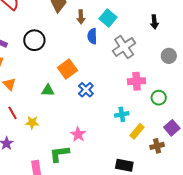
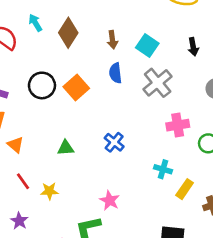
brown arrow: (81, 17) -> (112, 40), moved
cyan square: (108, 18) -> (147, 45), moved
orange square: (67, 69) -> (76, 87), moved
cyan cross: (122, 114) -> (163, 169), turned 32

